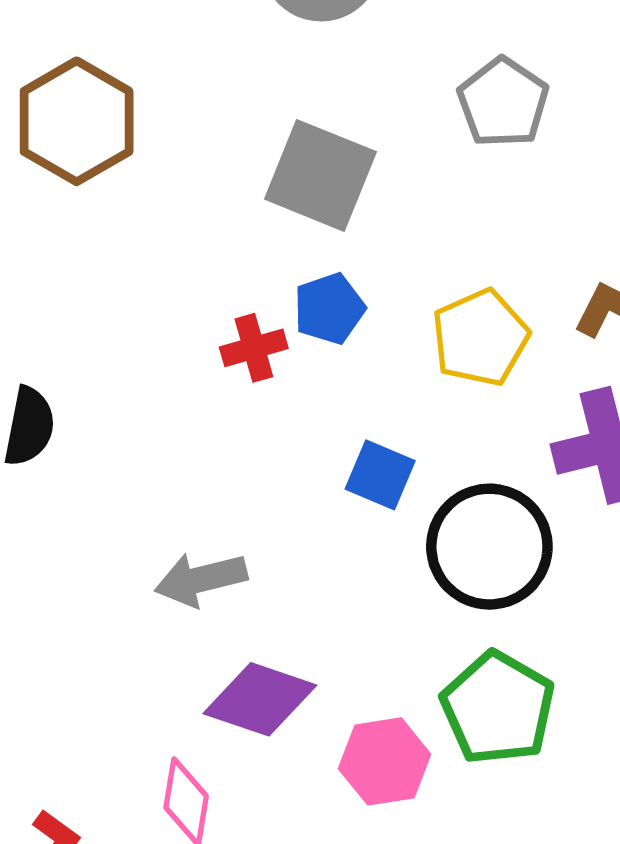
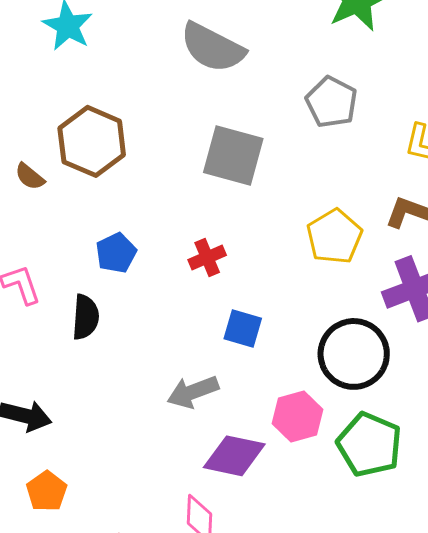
blue pentagon: (329, 309) -> (116, 253), moved
blue square: (380, 475) -> (243, 328), moved
pink hexagon: (385, 761) -> (297, 416), moved

